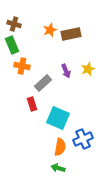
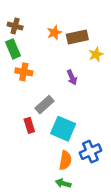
yellow star: (88, 69) -> (96, 54), moved
gray rectangle: (43, 83) -> (45, 105), moved
red rectangle: (32, 104) -> (29, 125), moved

